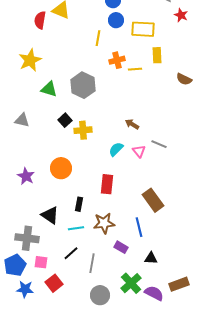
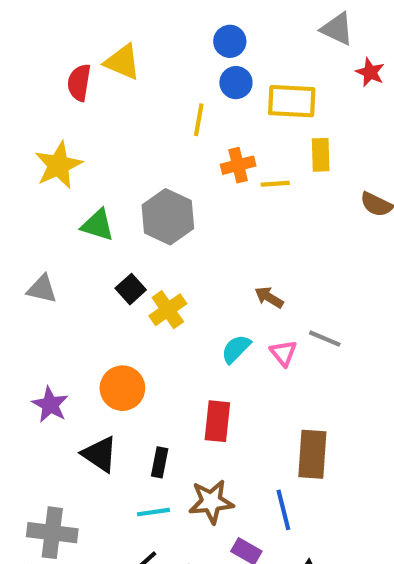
yellow cross: (83, 130) -> (168, 310), turned -30
brown rectangle: (153, 200) -> (312, 454), turned 40
black triangle: (50, 215) -> (100, 454), moved

